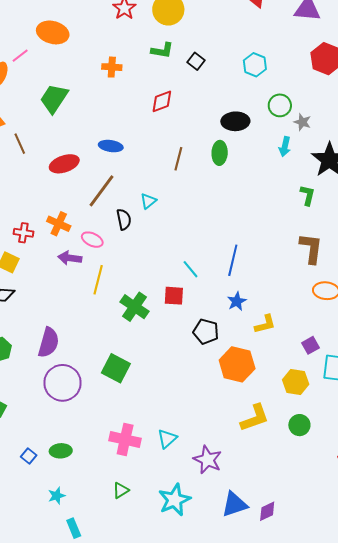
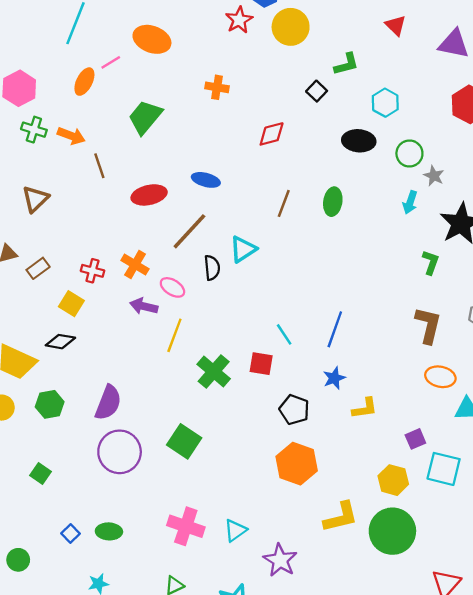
green L-shape: (162, 50) -> (346, 64), moved, turned -30
black ellipse: (235, 121) -> (359, 141), moved
cyan triangle: (148, 201) -> (243, 249), size x1.4
orange hexagon: (237, 364) -> (297, 464), moved
green circle: (299, 425) -> (392, 531), size x1.8

